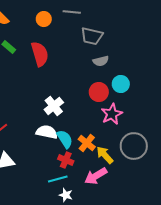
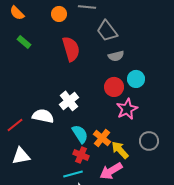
gray trapezoid: (92, 36) -> (107, 31), turned 40
red semicircle: (40, 54) -> (71, 49), moved
white semicircle: (47, 132) -> (43, 116), moved
gray circle: (134, 146) -> (149, 141), size x0.7

